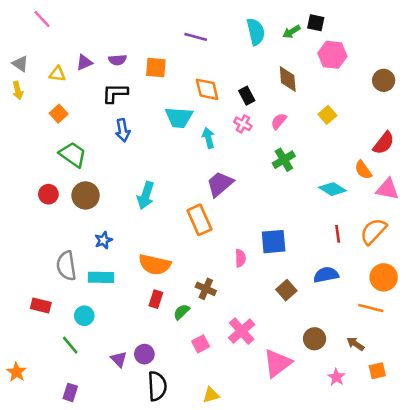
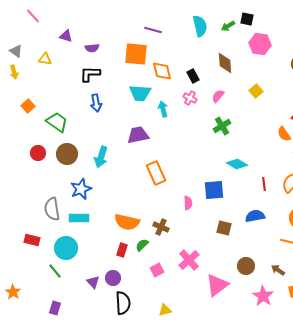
purple triangle: (84, 62) -> (66, 36), moved, turned 40
orange square: (156, 68) -> (136, 54), moved, size x1.4
orange square: (59, 114) -> (28, 106), moved
purple trapezoid: (220, 184) -> (138, 135), moved, turned 30
cyan diamond: (332, 189) -> (237, 164), moved
cyan arrow: (146, 195) -> (101, 157), moved
blue star: (103, 240) -> (81, 189), size x1.5
orange semicircle: (155, 265) -> (127, 222), moved
brown square: (286, 290) -> (224, 228), turned -35
red rectangle: (156, 299) -> (122, 250), moved
cyan circle: (84, 316) -> (66, 248), size x1.5
pink star: (336, 377) -> (263, 296), size x1.5

